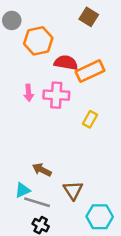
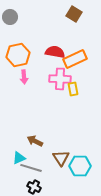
orange hexagon: (38, 41) -> (18, 55), moved
pink cross: (56, 95) -> (60, 79), moved
yellow rectangle: (90, 119) -> (73, 89), moved, turned -40
cyan hexagon: (100, 217) -> (80, 166), moved

